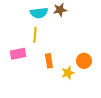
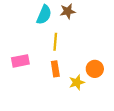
cyan semicircle: (39, 13) -> (44, 15), turned -60
yellow line: (35, 35) -> (55, 42), moved

